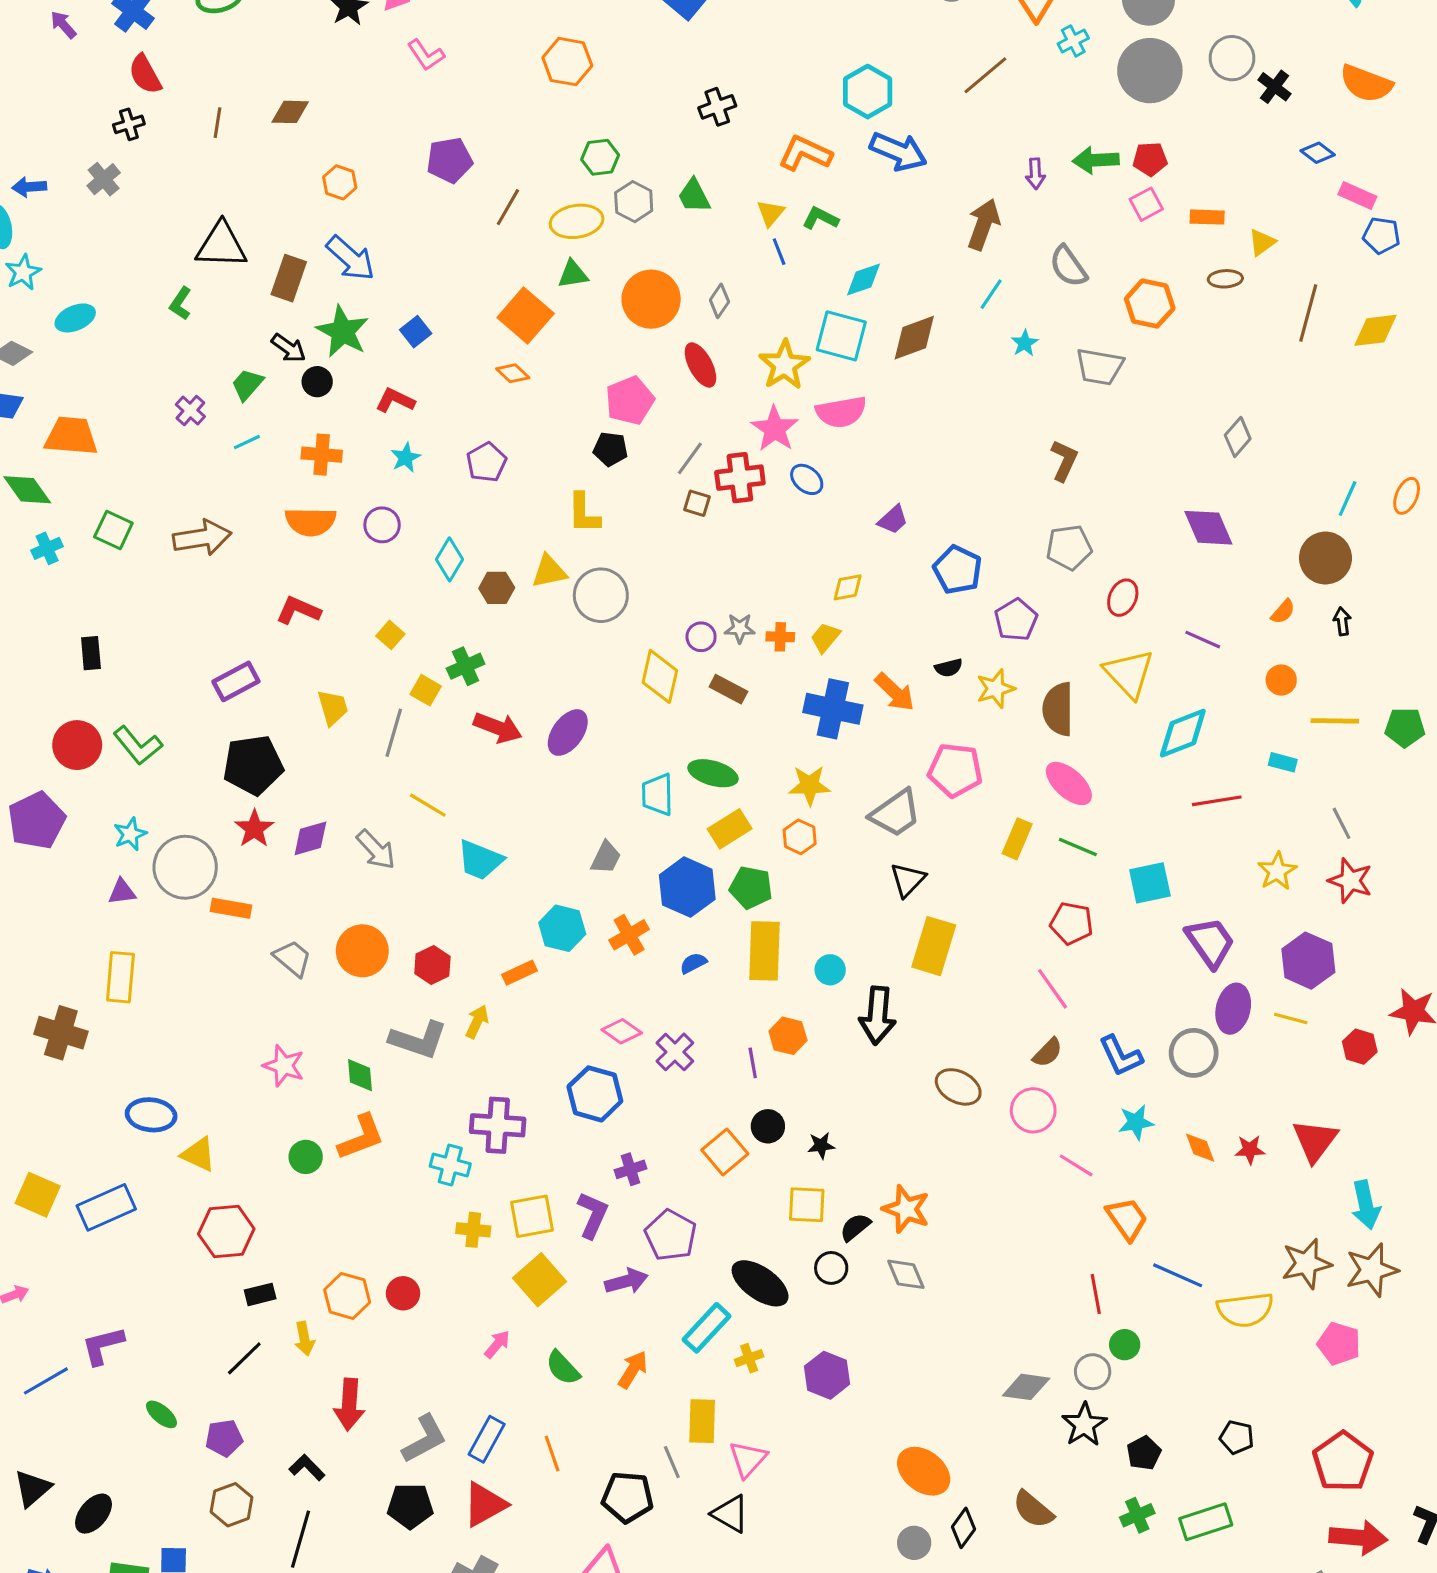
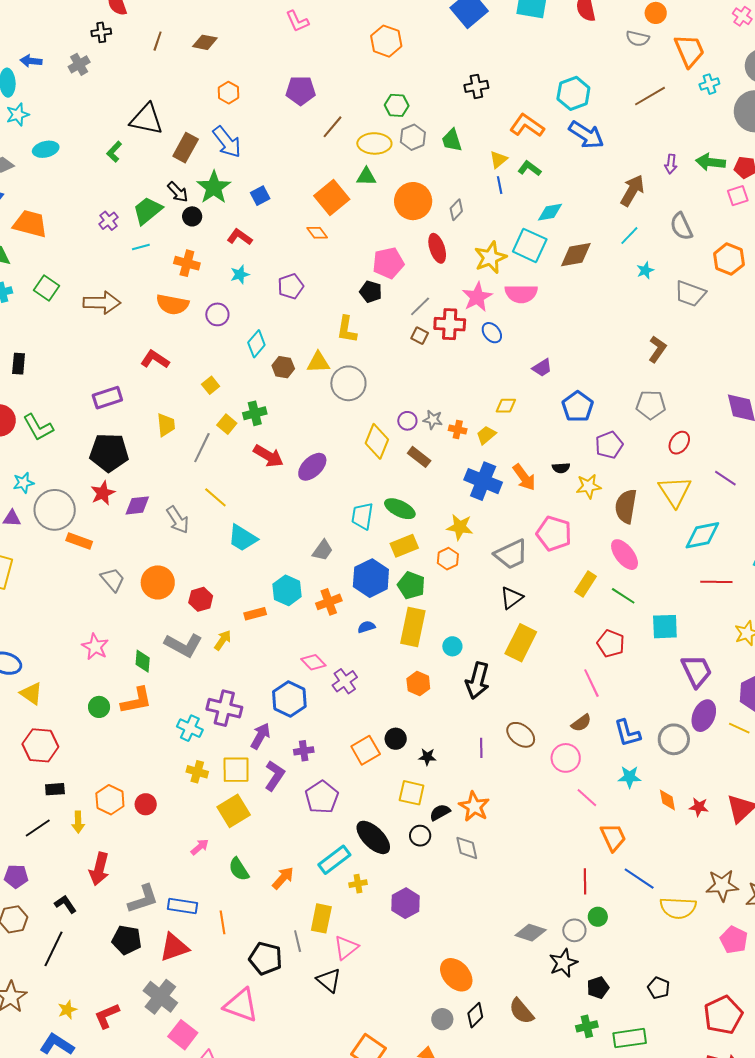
green trapezoid: (247, 385) -> (148, 211), size x1.4
purple line: (753, 1063) -> (481, 748), moved
purple arrow: (626, 1281) -> (260, 736), moved, turned -56
blue rectangle: (487, 1439) -> (183, 906), turned 60

